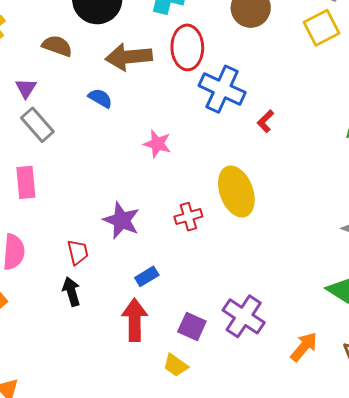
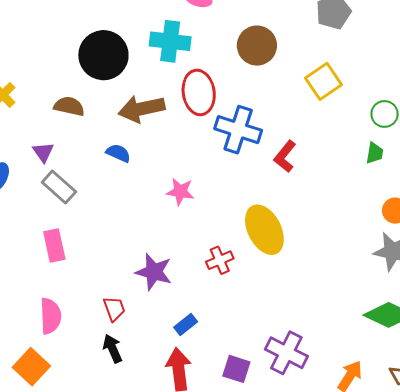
yellow square: (322, 28) -> (323, 81), moved
red L-shape: (265, 121) -> (285, 156), size x1.4

